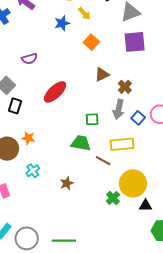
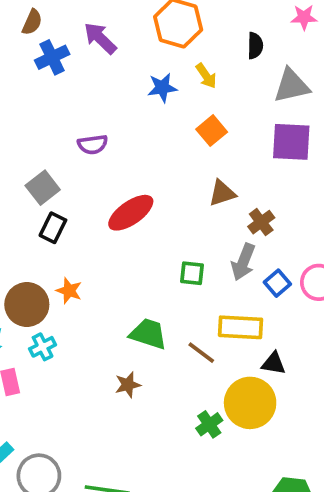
green trapezoid: (81, 143) -> (148, 334), moved
cyan cross: (33, 171) -> (43, 347), moved
black triangle: (146, 206) -> (274, 363), moved

